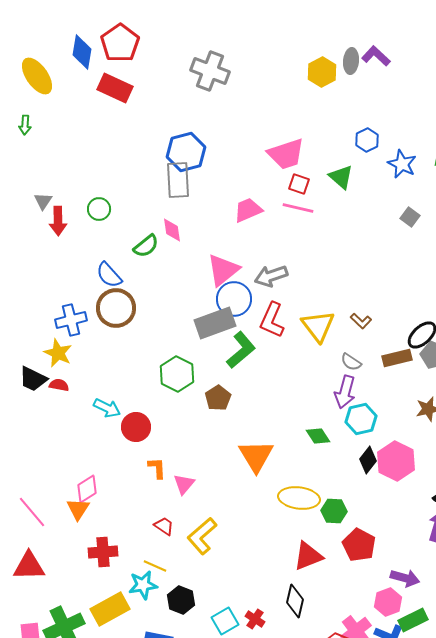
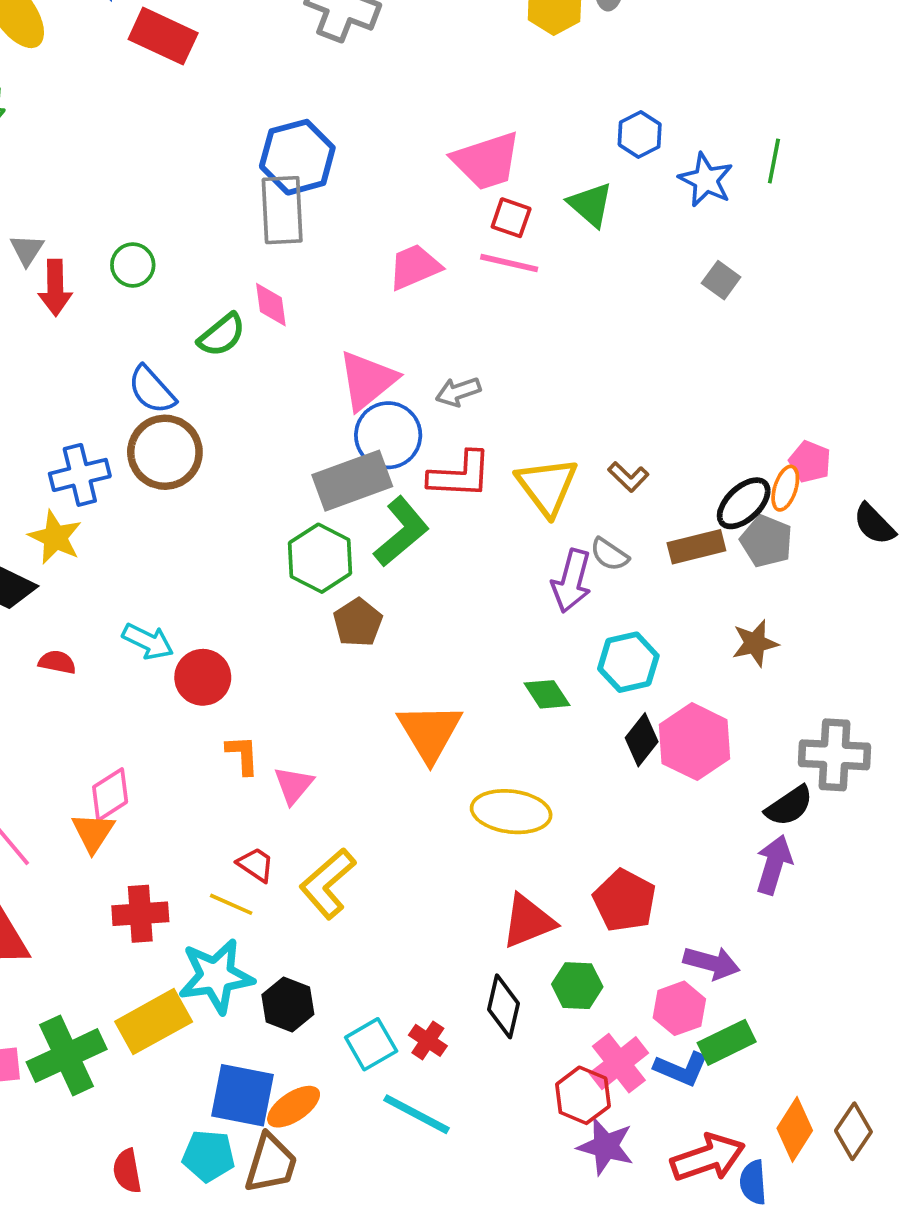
gray arrow: (271, 276) -> (458, 392), size x0.7
red L-shape: (272, 320) -> (460, 475), turned -111
green hexagon: (177, 374) -> (320, 558), moved
red semicircle: (59, 385) -> (57, 662), moved
purple arrow: (345, 392) -> (572, 581), moved
green hexagon: (334, 511) -> (577, 986), moved
yellow line: (155, 566) -> (231, 904), moved
cyan star: (143, 585) -> (216, 976), size x1.4

